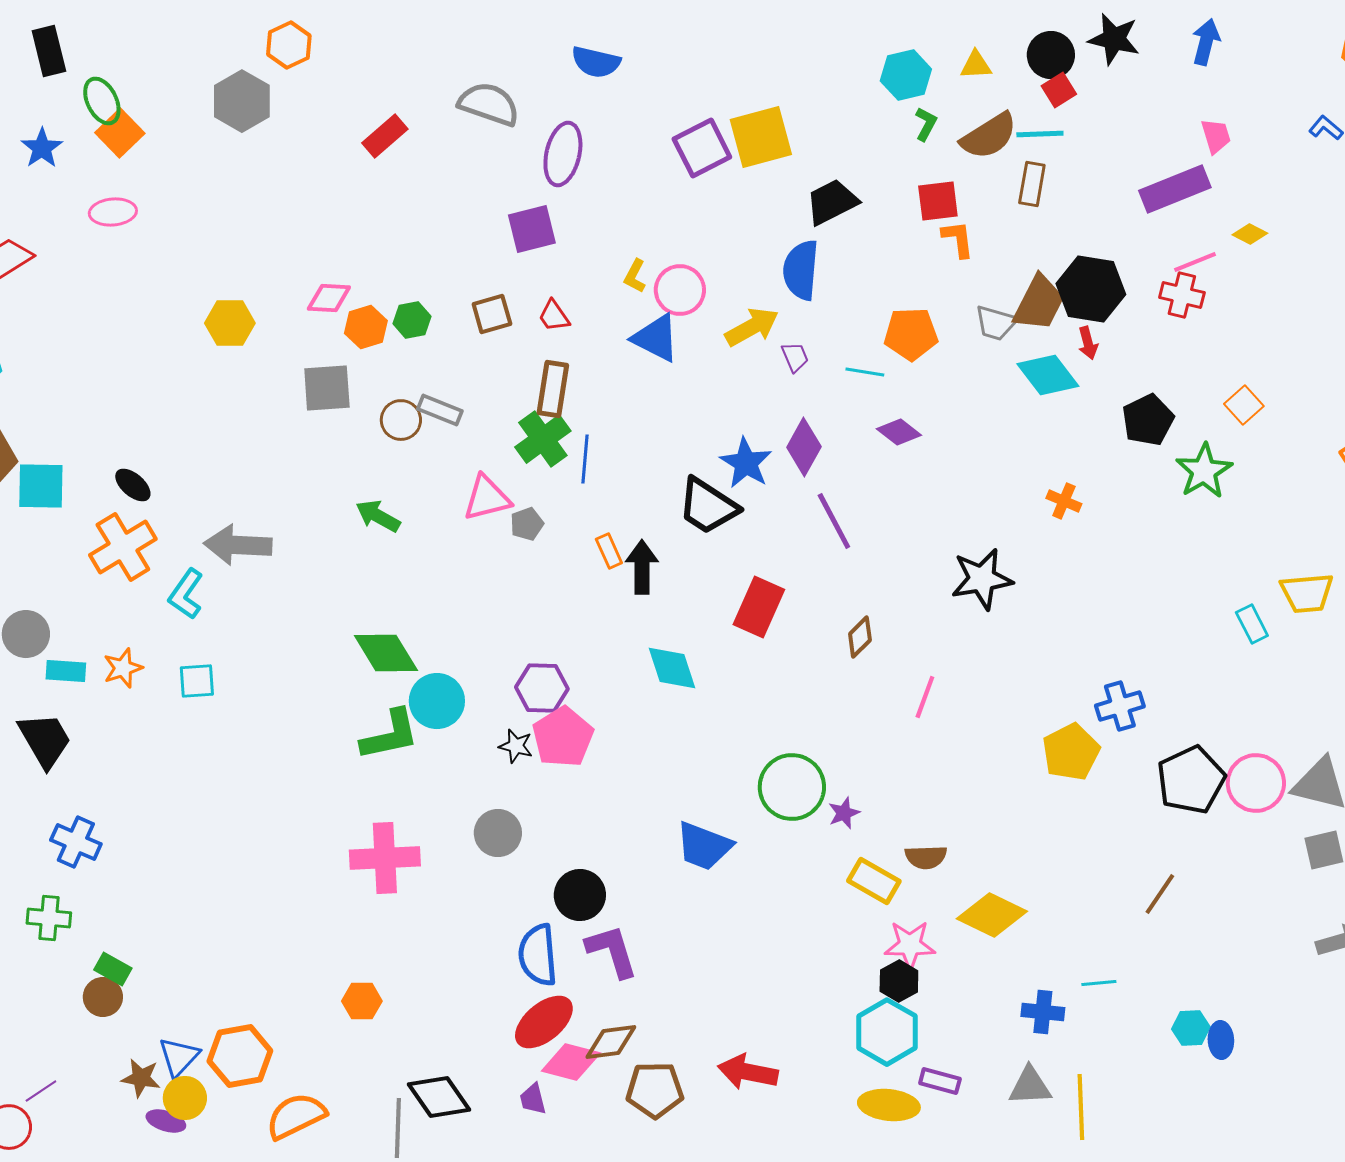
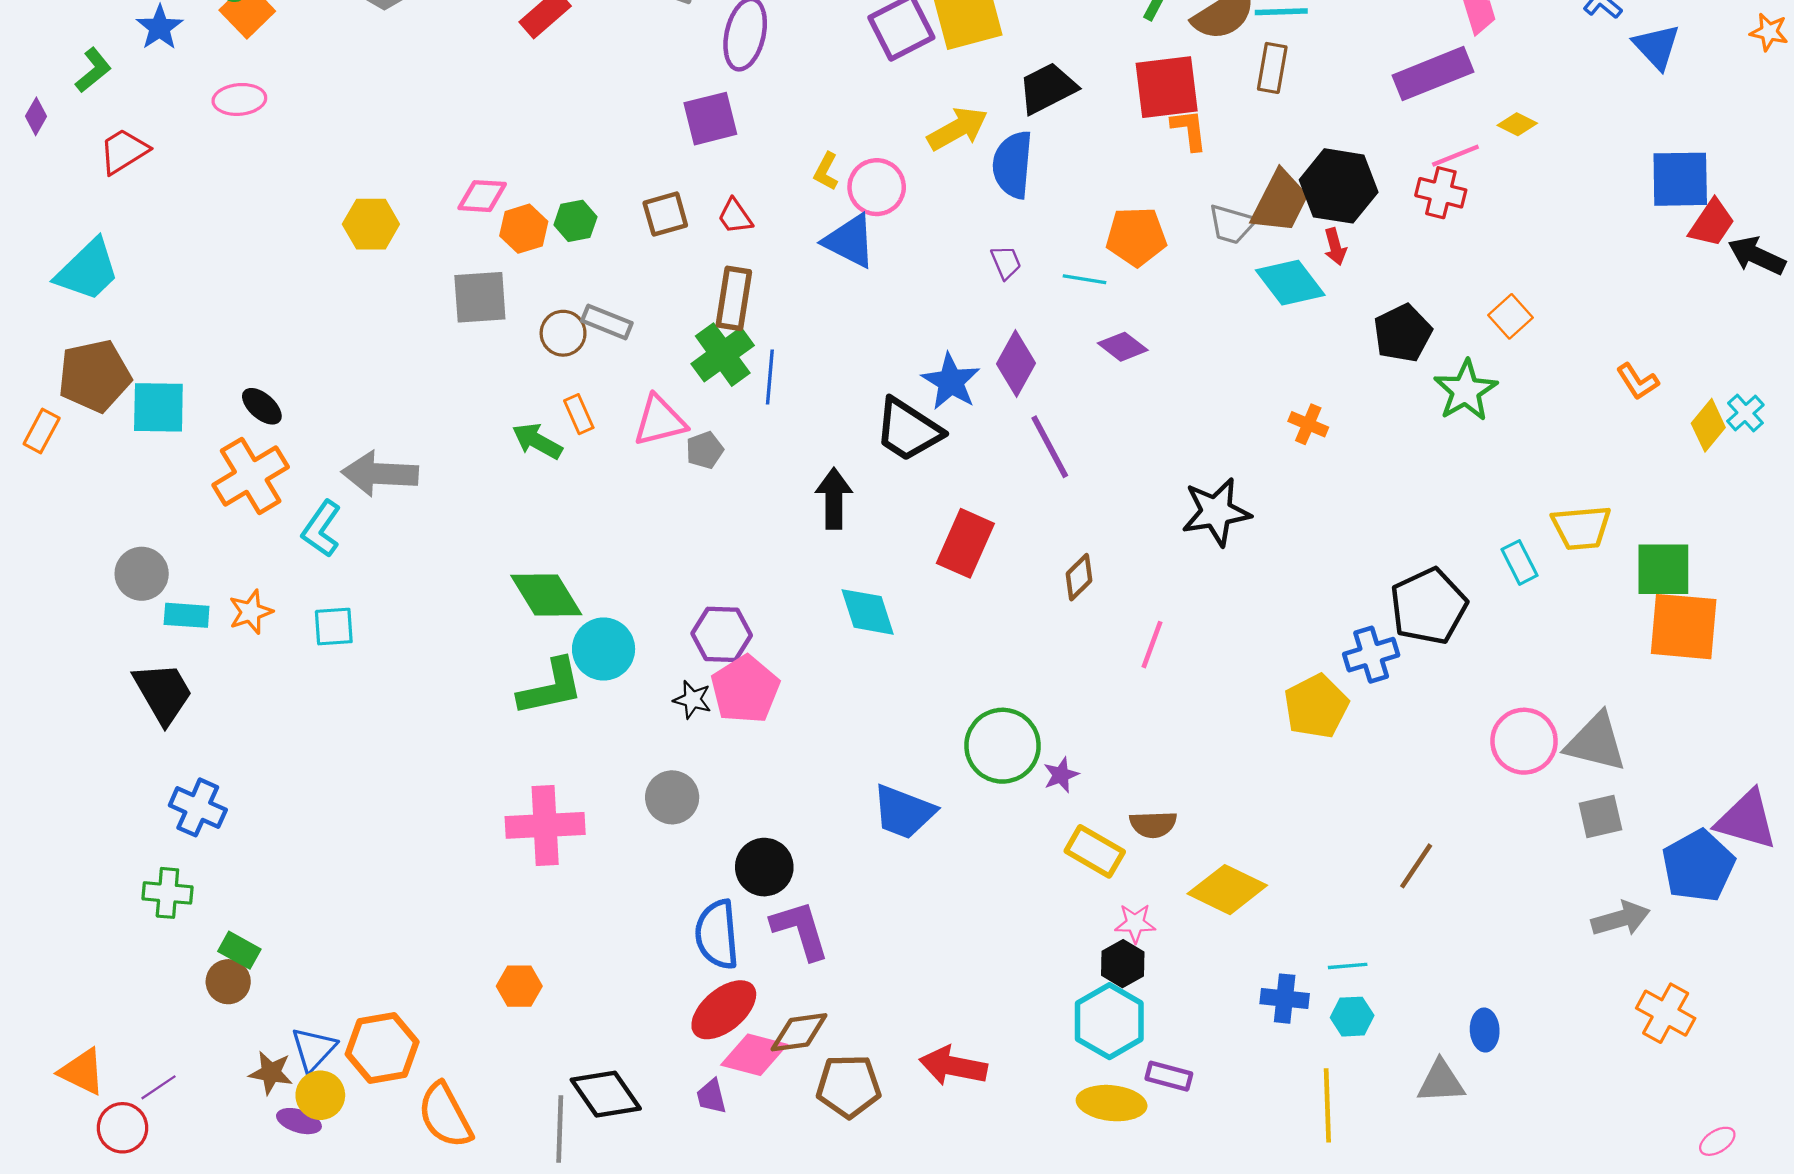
red square: (938, 201) -> (1167, 87), size x1.4
yellow arrow: (752, 327) -> (958, 129), moved
orange rectangle: (609, 551) -> (579, 414), moved
black pentagon: (1191, 780) -> (1428, 606), moved
pink star: (910, 945) -> (1135, 923), size x0.7
cyan hexagon: (1191, 1028) -> (1352, 1017), moved
gray triangle: (1030, 1086) -> (1441, 1082), moved
orange semicircle: (296, 1116) -> (445, 1115), turned -92

